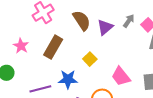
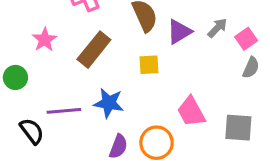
yellow square: (90, 59) -> (149, 65), moved, turned 32

